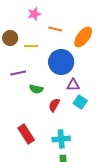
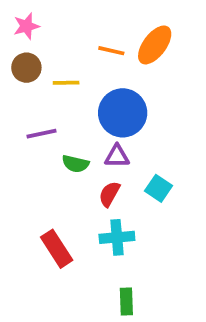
pink star: (34, 14) -> (26, 26), moved
orange ellipse: (83, 37) -> (155, 45), moved
purple triangle: (73, 85) -> (117, 156), moved
cyan cross: (61, 139) -> (117, 237), moved

